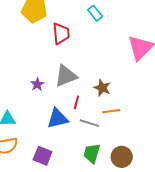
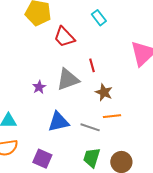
red trapezoid: (61, 34) -> (64, 37), turned 140
red line: (76, 102) -> (92, 65), moved, turned -32

